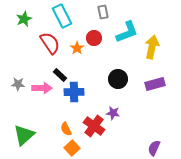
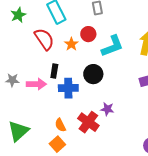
cyan L-shape: (127, 32) -> (112, 46), moved
black rectangle: (60, 75) -> (54, 71), turned 56
black circle: (118, 79) -> (93, 74), moved
orange square: (72, 148) -> (57, 144), moved

